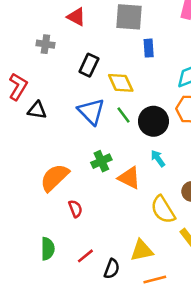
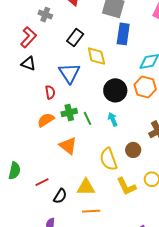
blue rectangle: (149, 48) -> (123, 34), size x1.5
red L-shape: (18, 87) -> (29, 37), moved
green line: (124, 115) -> (88, 118), moved
orange semicircle: (55, 178) -> (46, 120), moved, size x0.7
orange triangle: (129, 178) -> (68, 146), moved
red semicircle: (75, 209) -> (50, 92), moved

